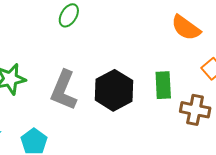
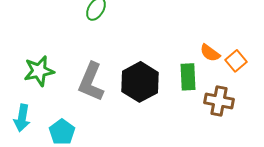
orange semicircle: (186, 28) -> (210, 53), moved, size x0.7

